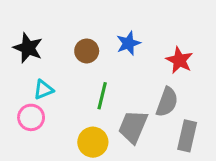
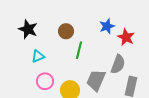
blue star: (128, 43) -> (107, 26), moved
green line: (102, 96) -> (79, 50), moved
pink circle: (31, 117) -> (45, 81), moved

